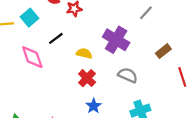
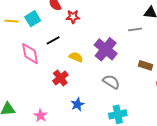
gray line: (146, 13) -> (135, 29), turned 32
brown rectangle: (163, 51) -> (146, 65), turned 48
red cross: (87, 78) -> (60, 78), moved

